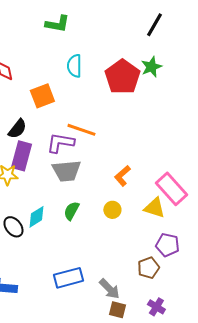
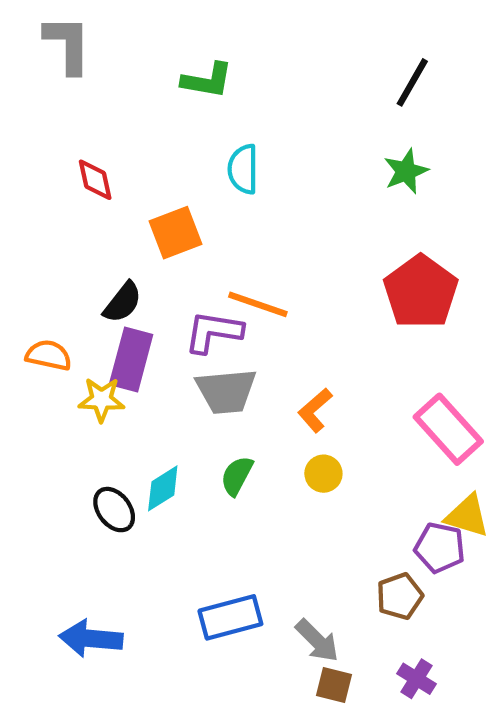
red pentagon: (122, 77) -> (421, 292), moved
orange L-shape: (122, 176) -> (315, 410), moved
yellow triangle: (154, 208) -> (467, 516), moved

